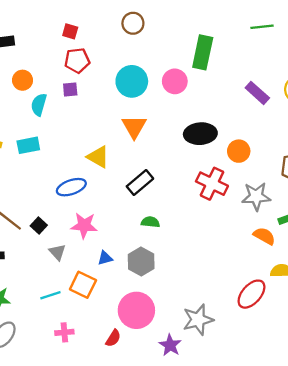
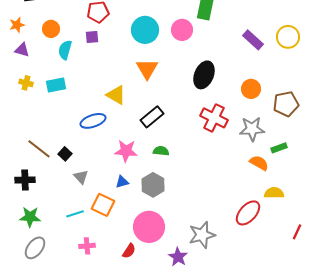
black ellipse: (200, 134) -> (204, 75), turned -64
orange circle: (239, 151) -> (251, 89), moved
pink star: (84, 225) -> (126, 151), moved

